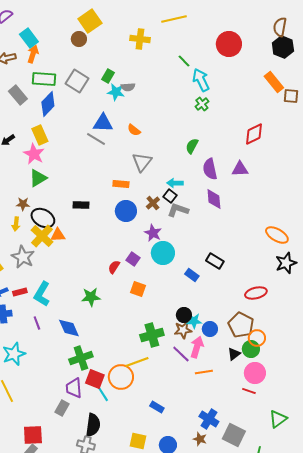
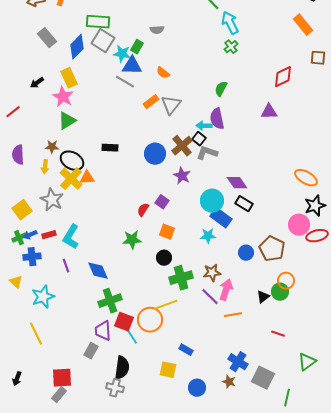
green rectangle: (108, 76) -> (137, 47), moved
green rectangle: (44, 79) -> (98, 22), moved
gray square: (77, 81) -> (103, 41), moved
cyan star: (116, 92) -> (122, 54), moved
brown square: (291, 96) -> (318, 58), moved
purple semicircle: (210, 169) -> (217, 119), moved
orange rectangle: (121, 184) -> (151, 102), moved, turned -42
purple diamond: (214, 199) -> (237, 183), moved, turned -30
brown cross: (153, 203) -> (182, 146), size x1.5
cyan circle: (163, 253) -> (212, 201), moved
blue rectangle: (192, 275) -> (221, 218), size x1.5
red ellipse: (256, 293) -> (317, 236), moved
green star: (91, 297) -> (132, 240), moved
black circle: (184, 315) -> (164, 258), moved
cyan star: (194, 321) -> (208, 236), moved
brown pentagon: (241, 325) -> (272, 249), moved
blue circle: (210, 329) -> (246, 253), moved
pink circle: (255, 373) -> (299, 225), moved
yellow square: (138, 441) -> (168, 370), moved

